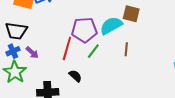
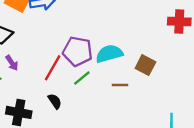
brown square: (131, 14) -> (145, 65), moved
brown line: (126, 49) -> (120, 85), turned 72

